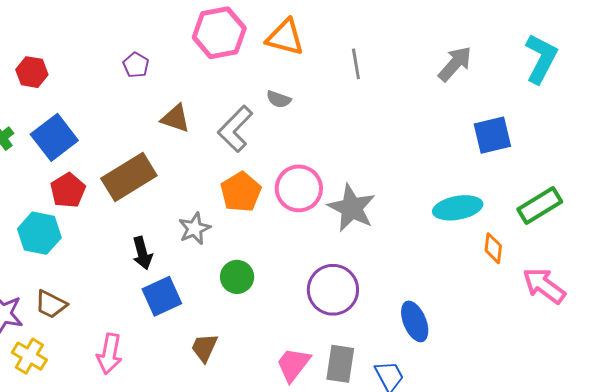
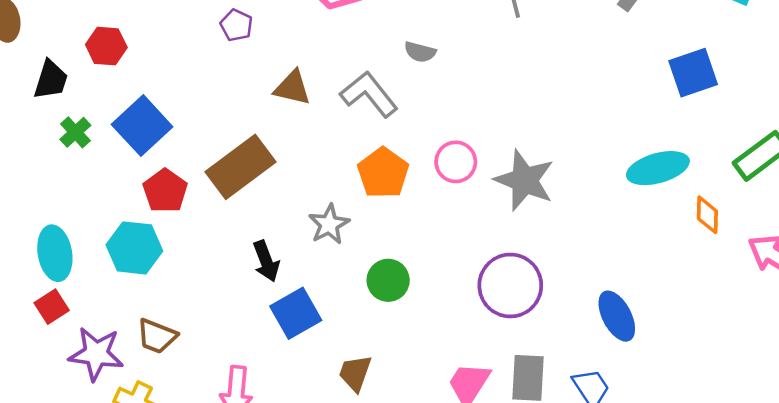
gray L-shape: (235, 129) -> (369, 94), turned 102
pink circle: (299, 188) -> (456, 162), size x0.7

